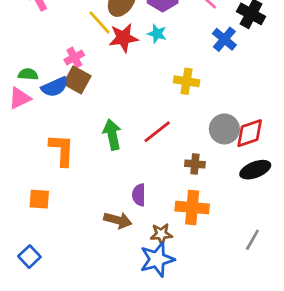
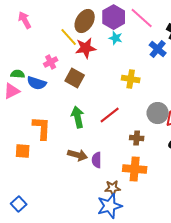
cyan star: (157, 34) -> (116, 38), moved
brown square: (77, 80) -> (75, 78), moved
blue semicircle: (55, 87) -> (37, 83), turned 42
orange square: (39, 199) -> (23, 151), moved
brown arrow: (118, 220) -> (78, 155), moved

